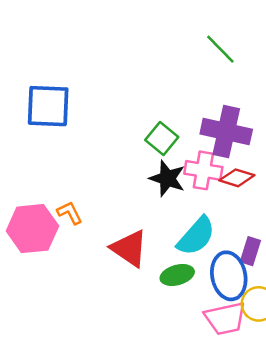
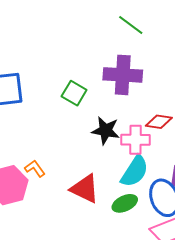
purple cross: (226, 132) -> (123, 75), moved
green square: (162, 139) -> (74, 93), moved
pink cross: (203, 170) -> (135, 140), moved

